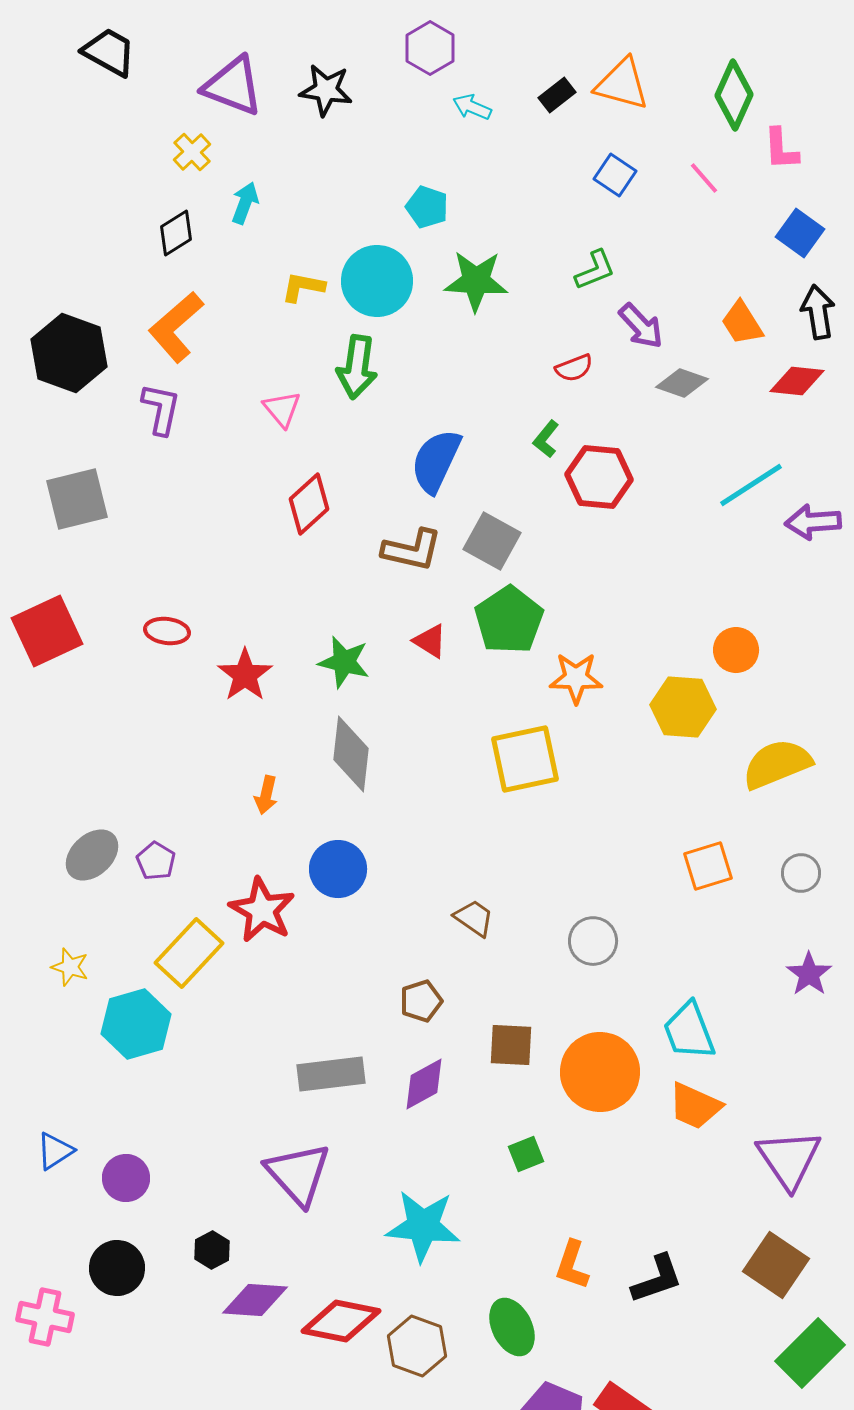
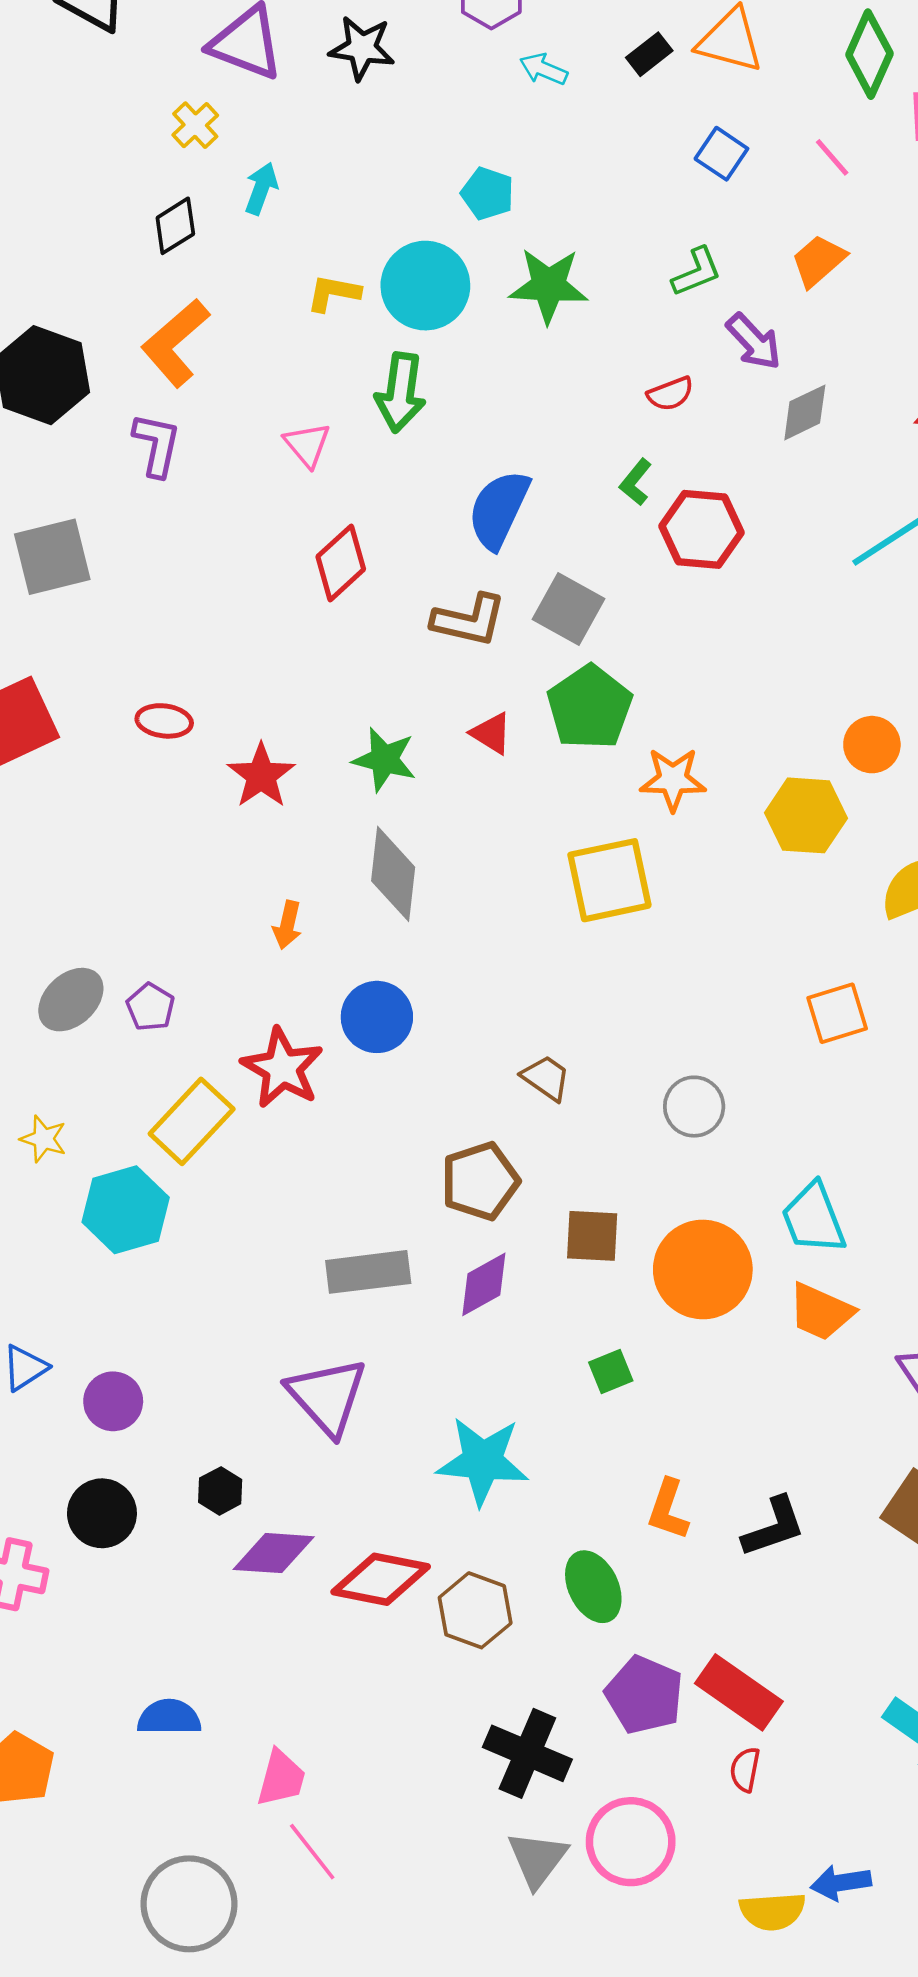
orange trapezoid: (742, 323) -> (818, 261), moved, turned 81
gray diamond: (682, 383) -> (805, 412), turned -45
brown pentagon: (421, 1001) -> (480, 1181), size x1.5

